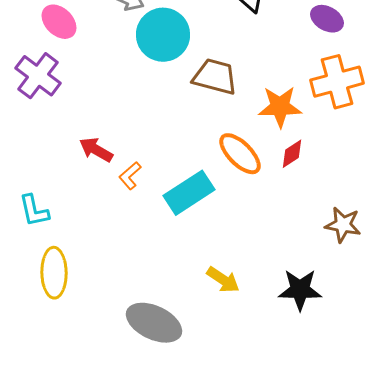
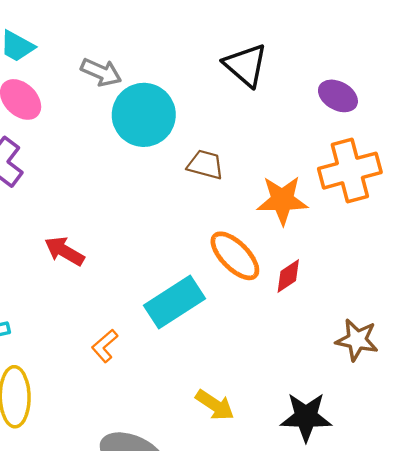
brown trapezoid: (215, 77) -> (205, 165), size x0.7
red diamond: (292, 154) -> (288, 276), moved
orange L-shape: (130, 176) -> (105, 346), moved

